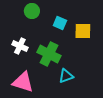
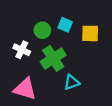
green circle: (32, 11) -> (42, 30), moved
green cross: (49, 54) -> (53, 58), turned 30

